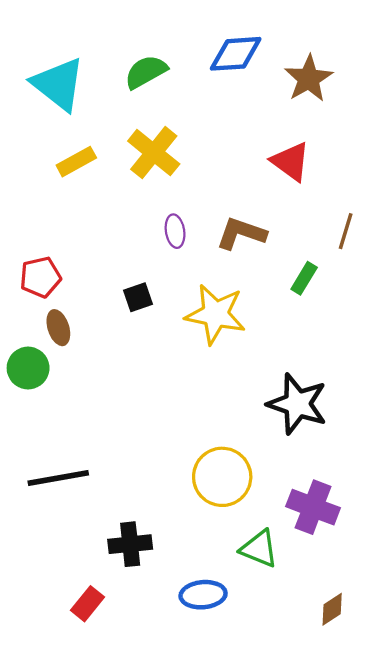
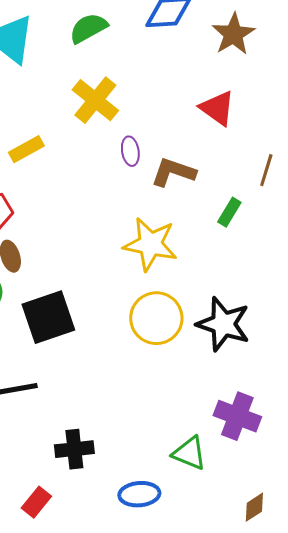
yellow rectangle: (76, 162) -> (26, 149), moved
purple ellipse: (175, 231) -> (130, 151), moved
black square: (138, 297) -> (48, 317), moved, size x2.0
yellow circle: (222, 477) -> (156, 318), moved

